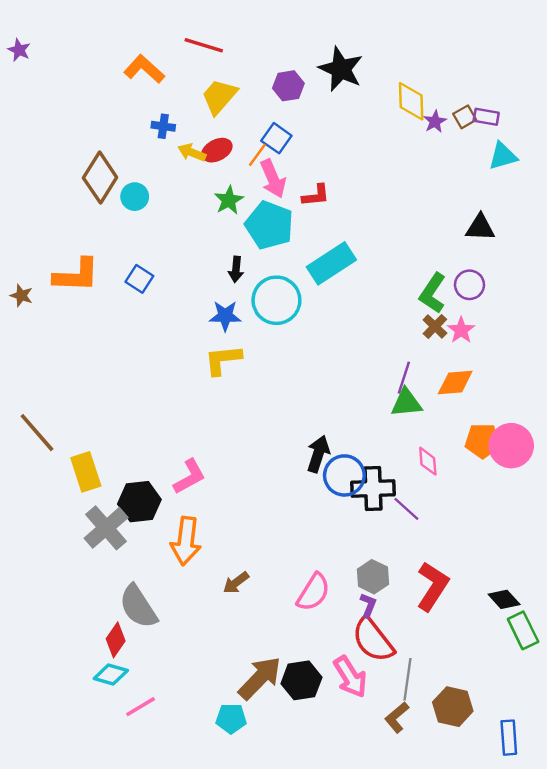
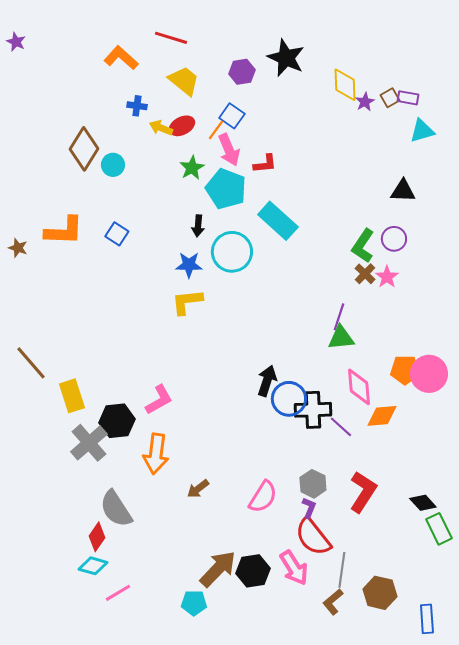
yellow trapezoid: (219, 97) -> (184, 81), turned 88
cyan rectangle: (331, 263) -> (278, 221), turned 75
orange diamond: (455, 382) -> (382, 416), moved
pink diamond: (428, 461) -> (359, 387), size x1.5

